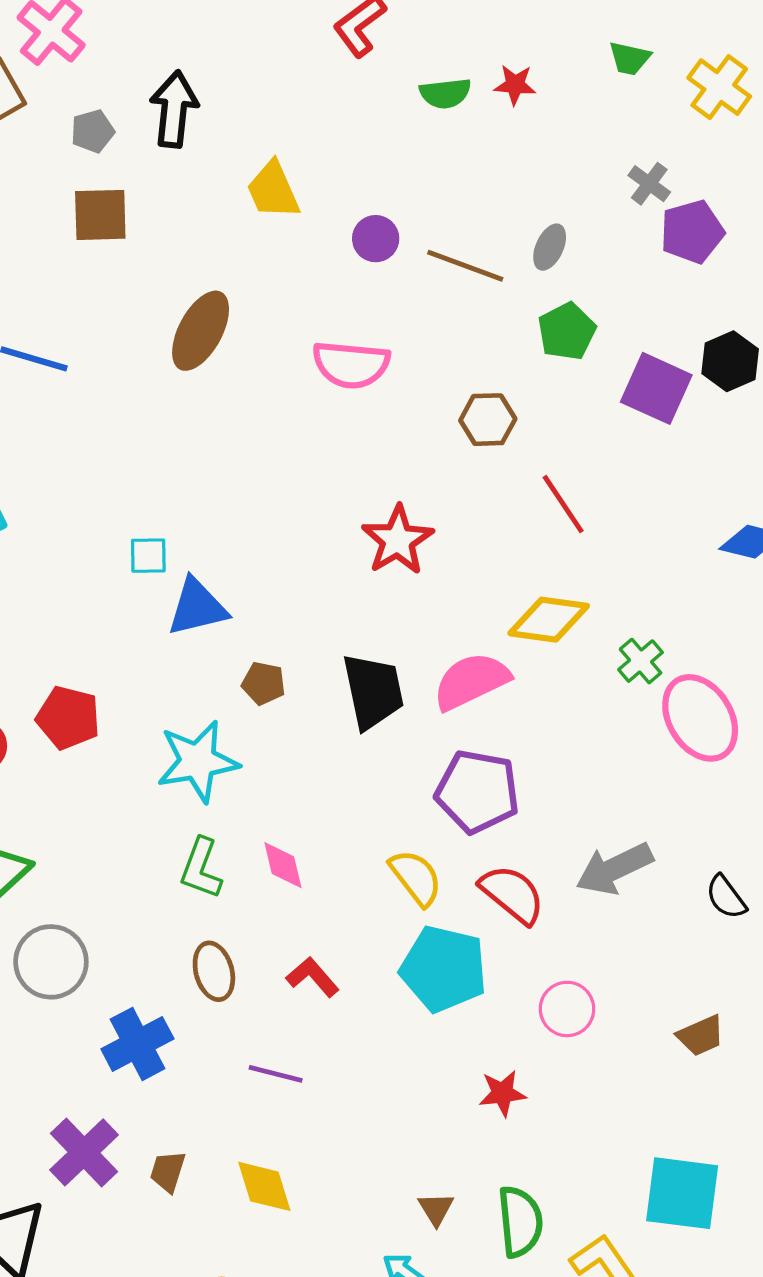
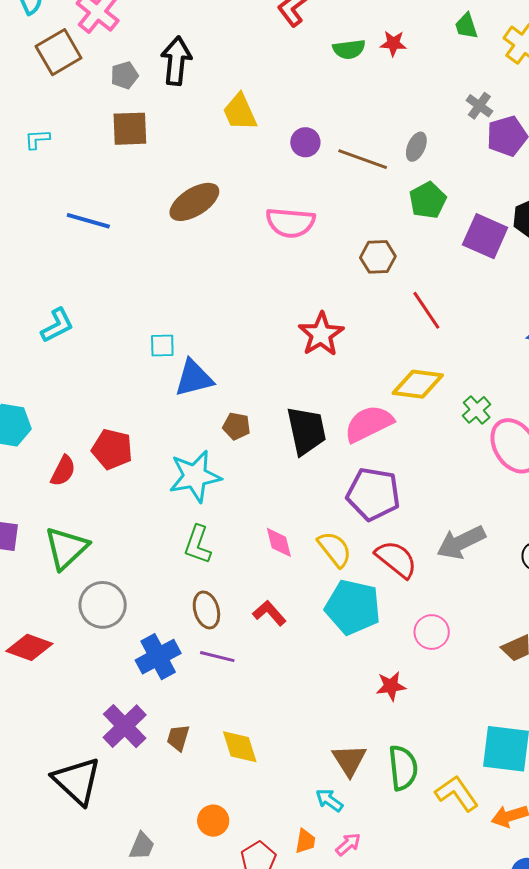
green trapezoid: (630, 58) -> (466, 26), turned 60
brown ellipse: (201, 331) -> (194, 202), turned 30
pink diamond: (283, 865) -> (279, 542), moved
purple line: (276, 1074) -> (217, 657), moved
brown triangle: (436, 1209) -> (349, 760), size x1.5

